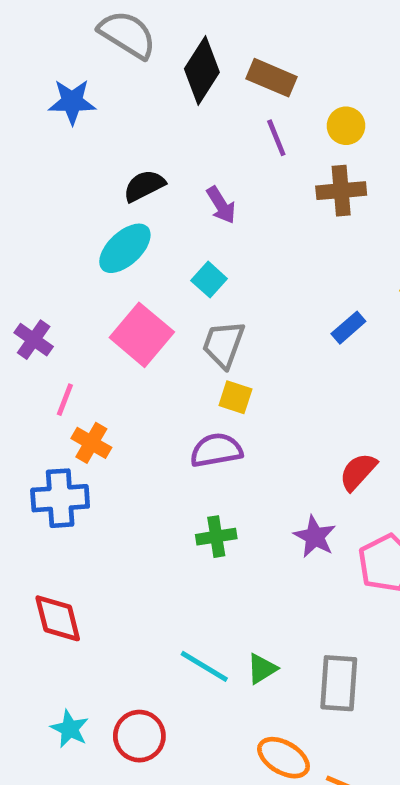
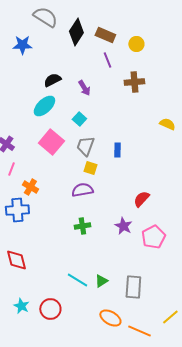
yellow circle: (346, 126) -> (136, 44), moved
blue rectangle: (348, 328) -> (117, 150), moved, turned -48
pink line: (65, 400) -> (11, 169), moved

